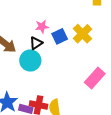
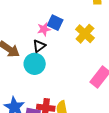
blue square: (60, 36) -> (55, 23), moved, turned -35

